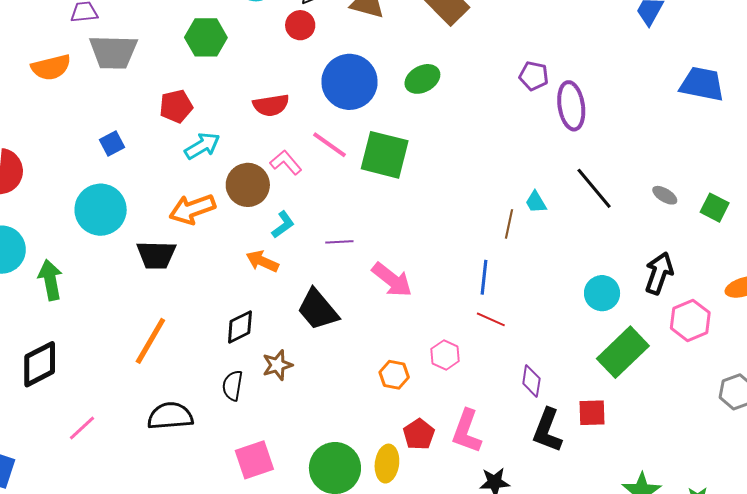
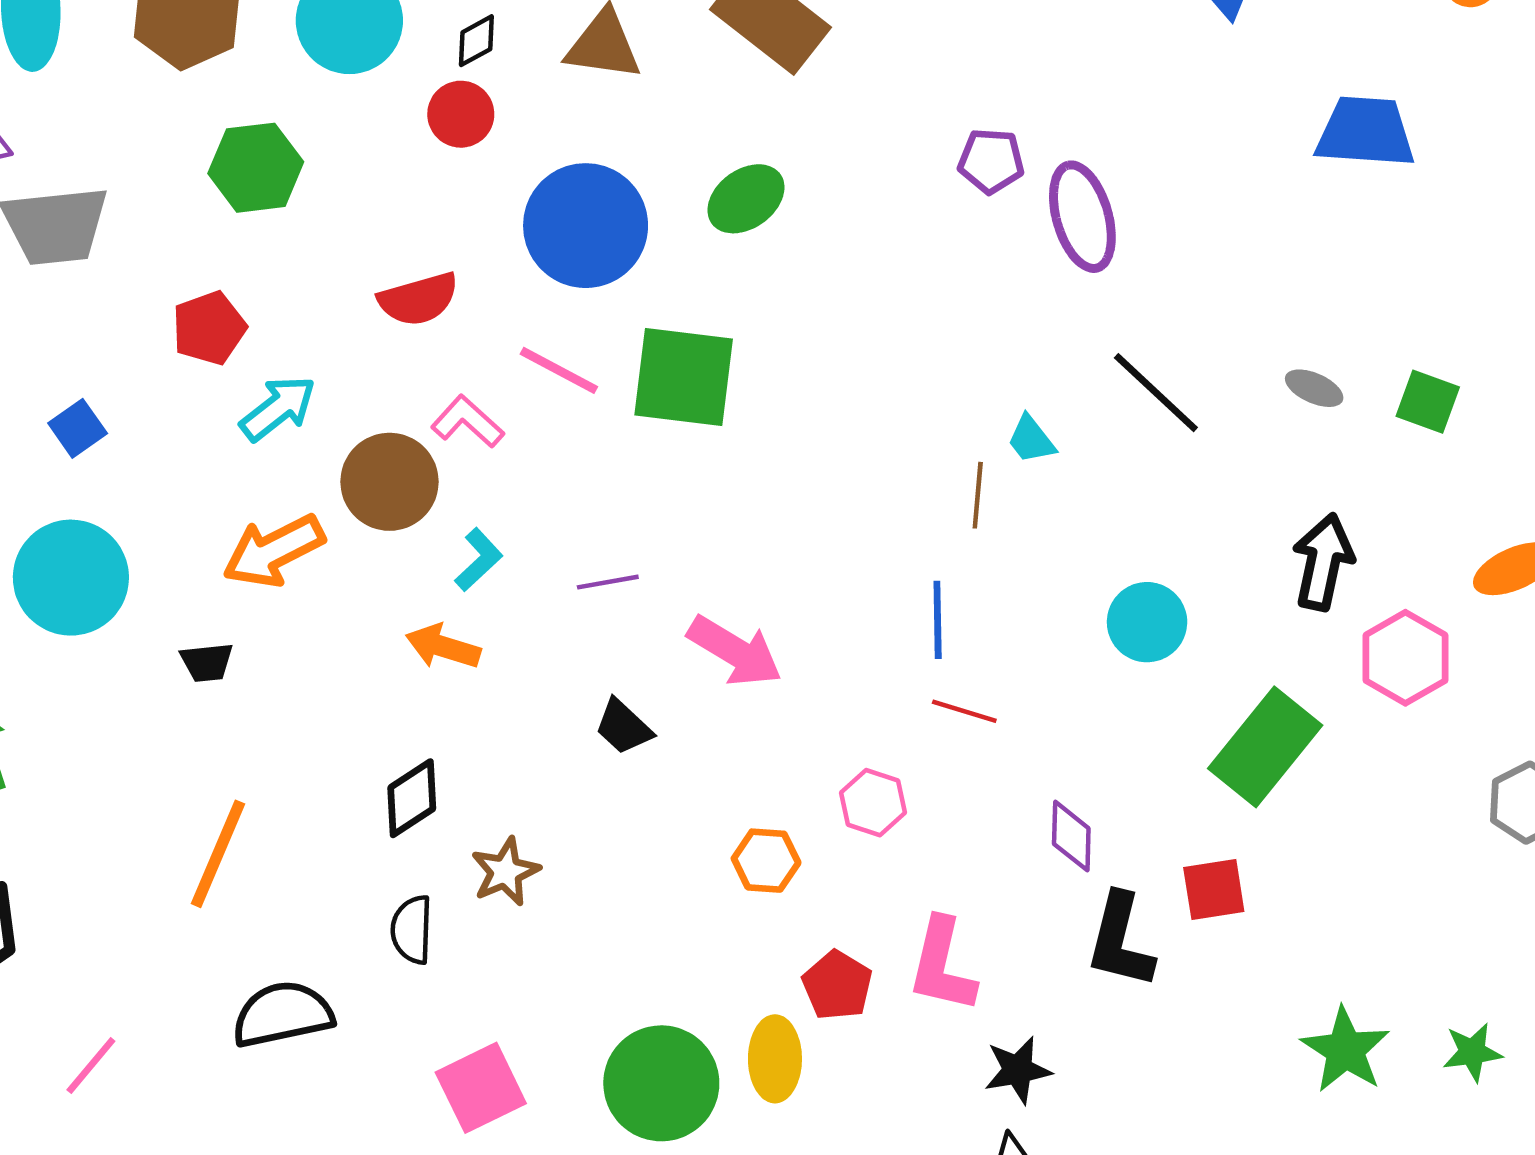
black trapezoid: (156, 255) -> (207, 662), size x0.6
cyan circle: (602, 293) -> (1147, 622), moved
black trapezoid: (318, 310) -> (623, 727), moved, size x0.6

